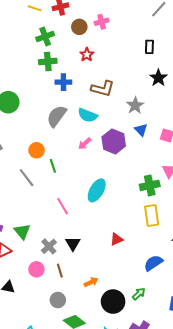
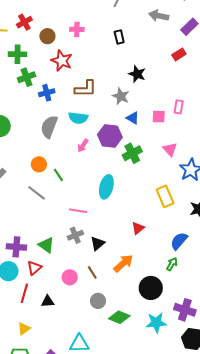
pink cross: (102, 22) -> (77, 29), moved, turned 32
green cross: (45, 36) -> (18, 54), turned 36
red star: (87, 55) -> (62, 61), size x1.5
black star: (158, 78) -> (137, 74), moved
green cross: (150, 185) -> (132, 153), moved
pink line: (63, 206) -> (78, 211), turned -36
black triangle: (73, 244) -> (98, 243), turned 35
gray cross: (49, 246) -> (75, 235), moved, turned 35
orange arrow: (91, 282) -> (123, 263), moved, size x1.5
green arrow: (139, 294) -> (172, 264), moved

